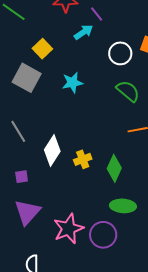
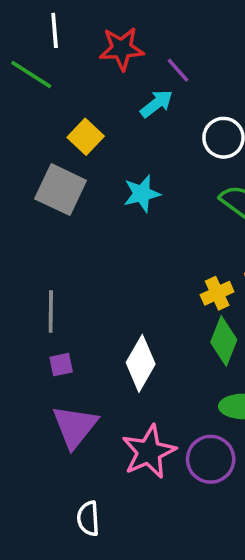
gray line: (18, 131) -> (51, 311), moved, turned 35
white diamond: (52, 150) -> (141, 363), moved
yellow cross: (83, 159) -> (217, 293), moved

